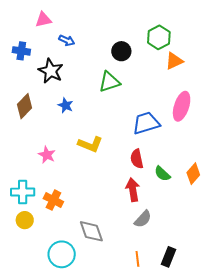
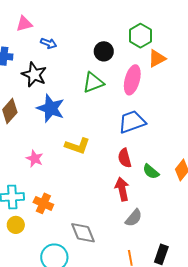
blue star: (66, 105) -> (51, 108), size x1.8
pink ellipse: (182, 106) -> (132, 80), moved

